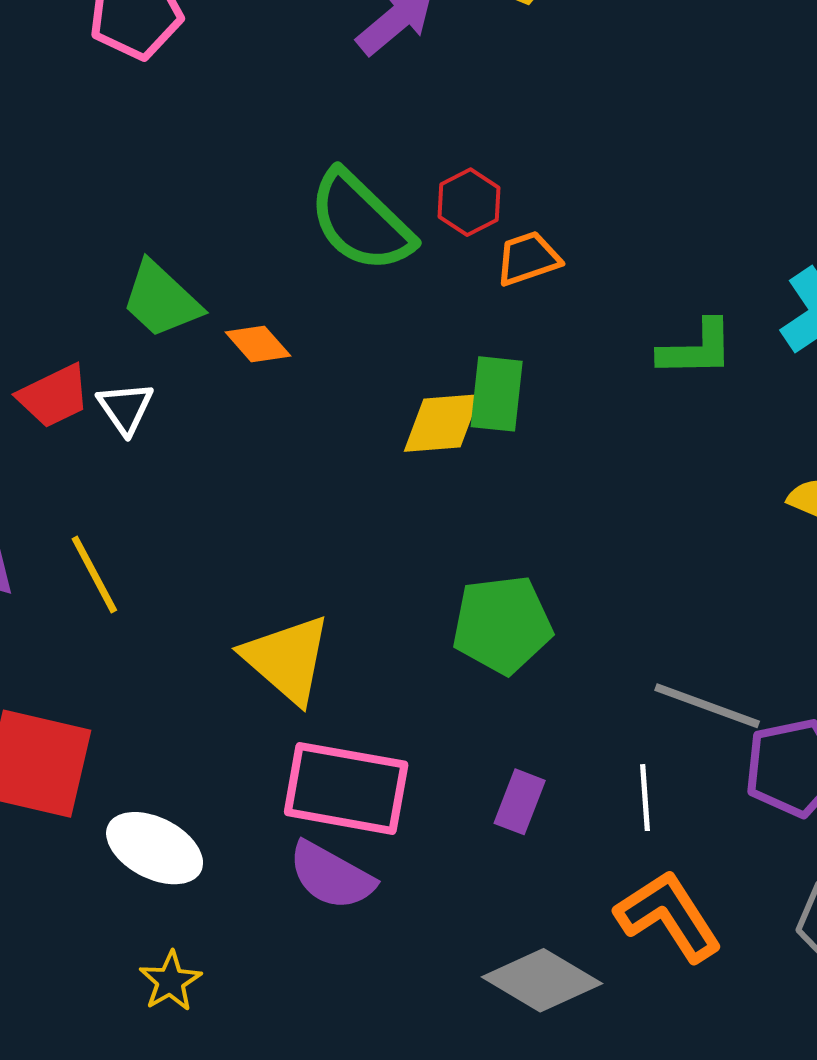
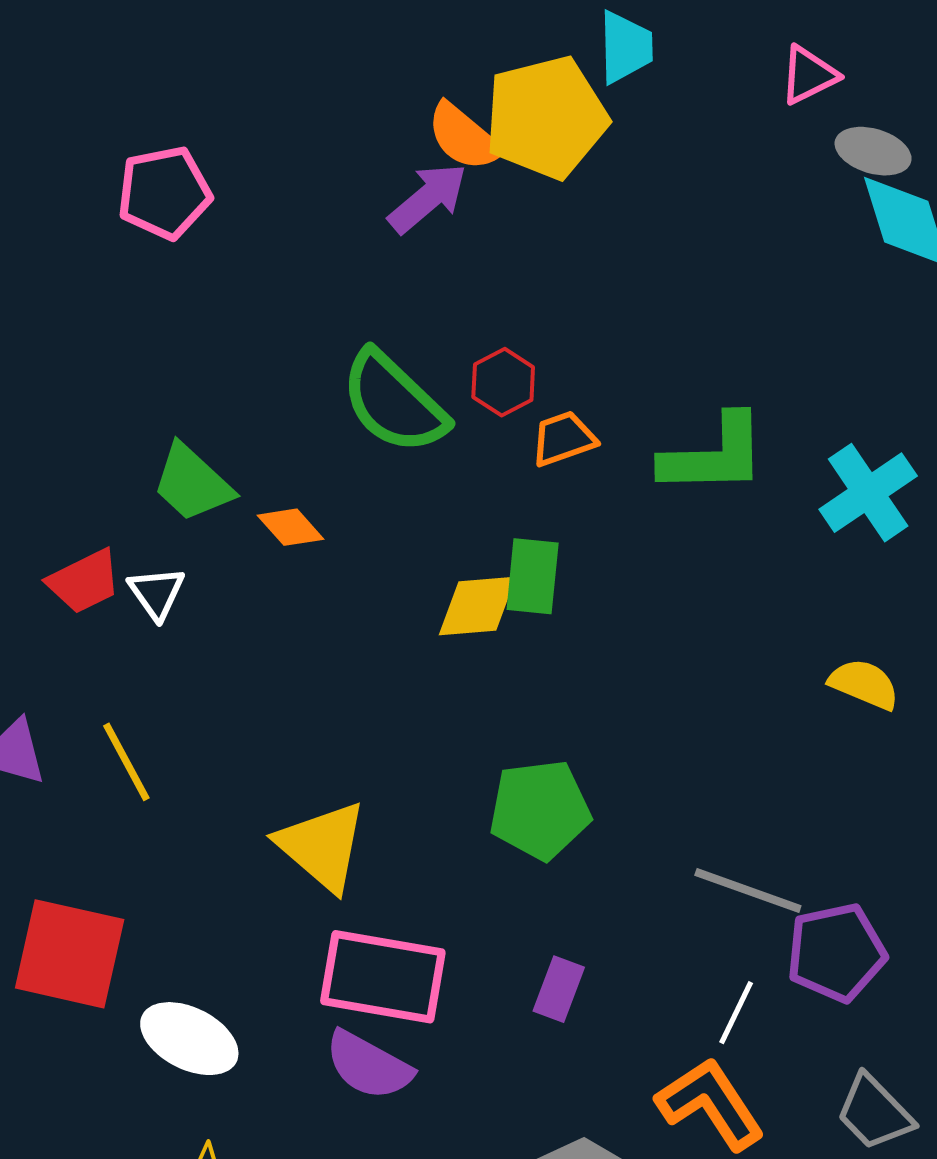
green L-shape: (696, 349) -> (714, 455), moved, size x1.4
white line: (645, 798) -> (736, 1013), moved, turned 30

